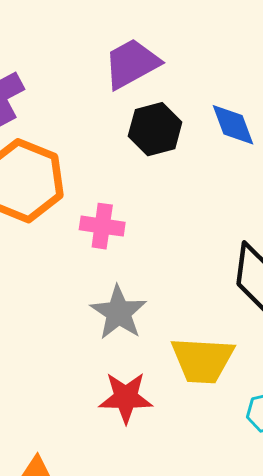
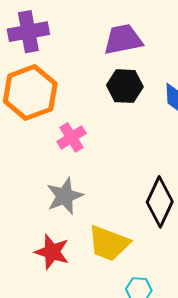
pink cross: (102, 226) -> (72, 137), turned 32

